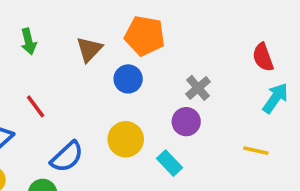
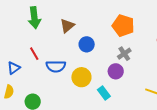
orange pentagon: (145, 36) -> (123, 26), moved
green arrow: (29, 41) -> (34, 18), size x1.5
blue semicircle: (67, 157) -> (56, 66), moved, turned 36

